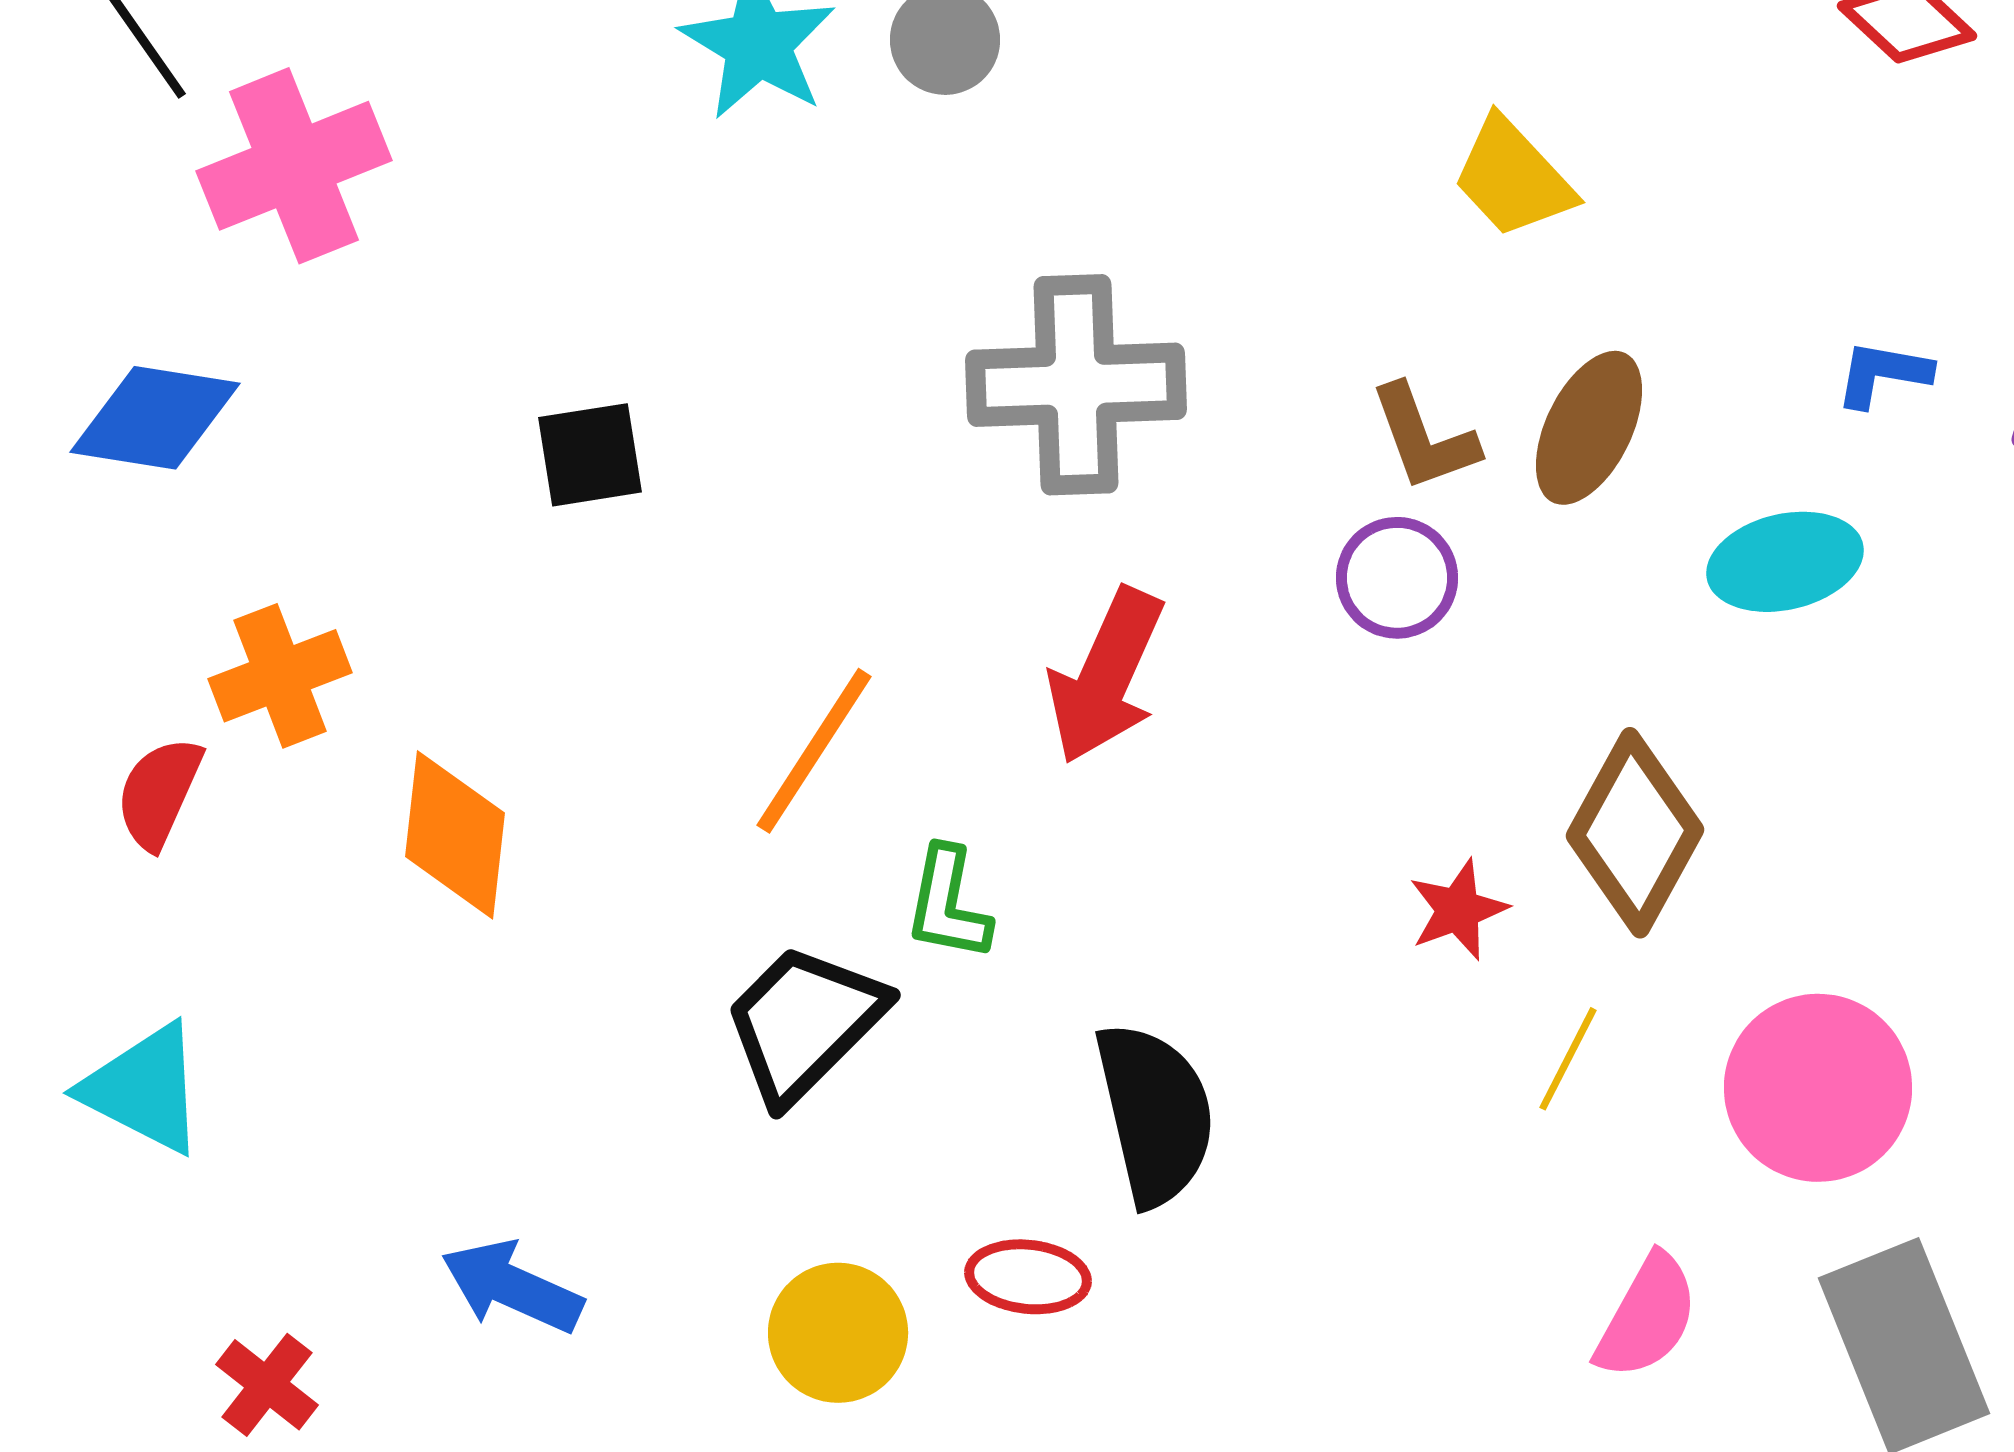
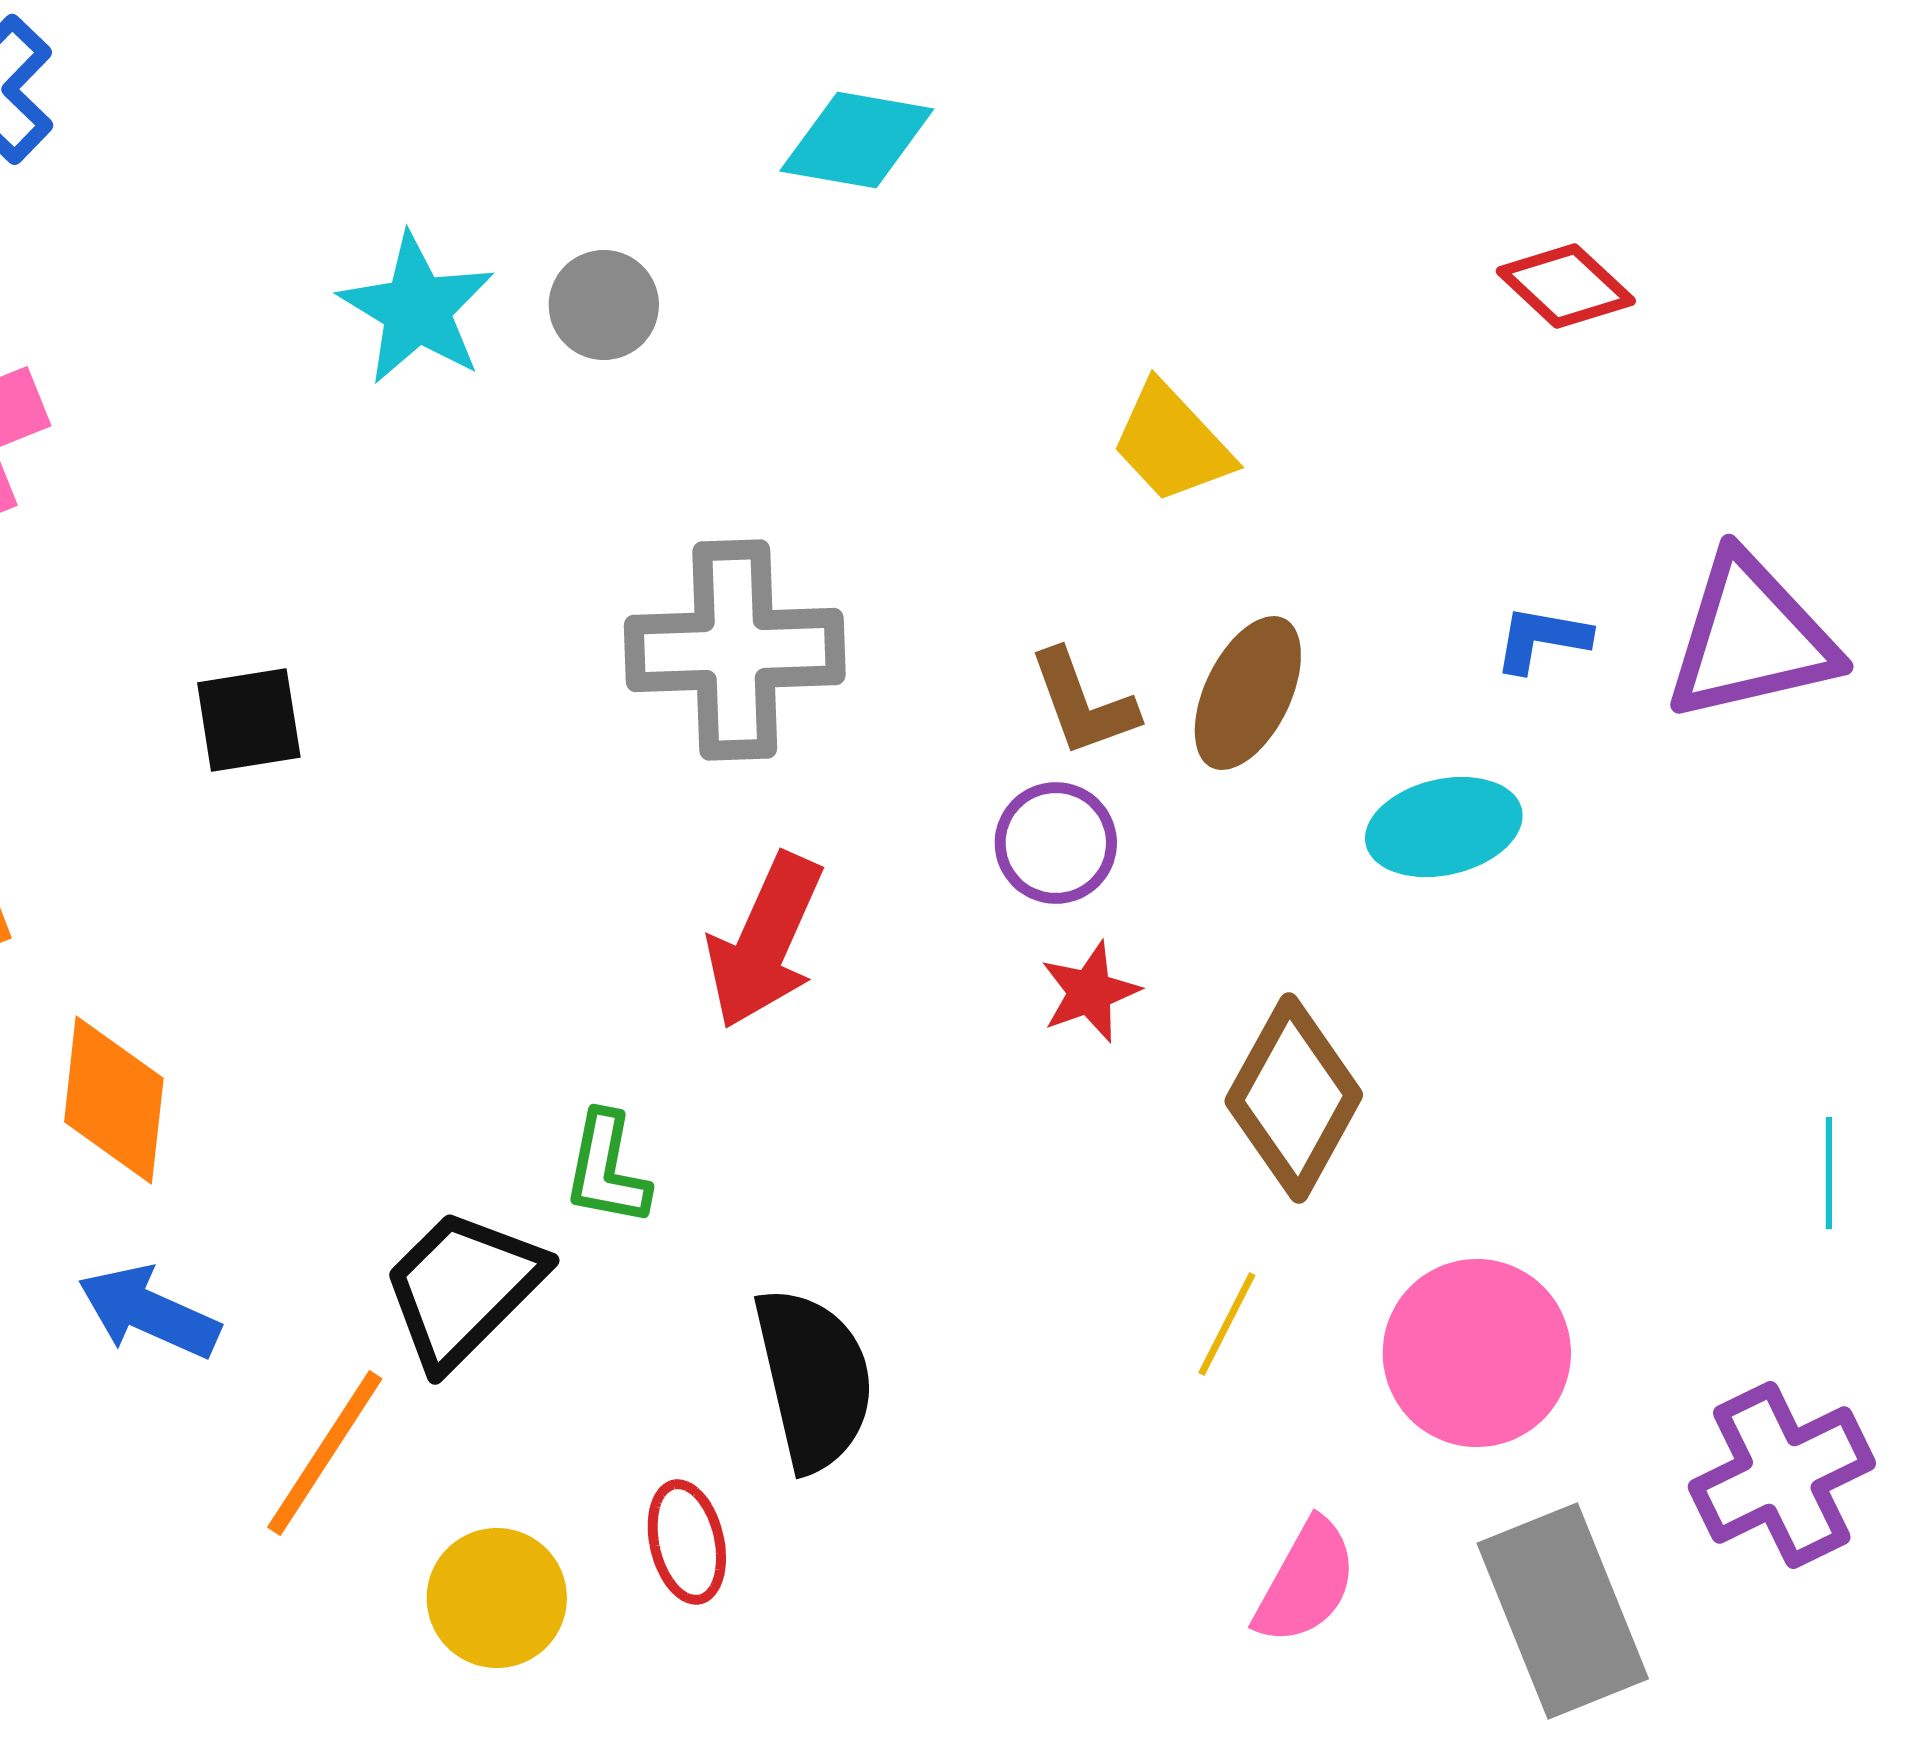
orange line: (814, 751) -> (325, 1453), moved
red star: (1458, 910) -> (1090, 992), moved
red ellipse: (1028, 1277) -> (687, 1542), turned 71
blue arrow: (512, 1287) -> (149, 1312), moved

